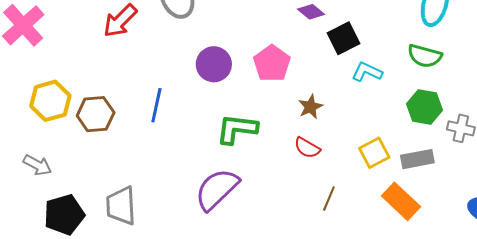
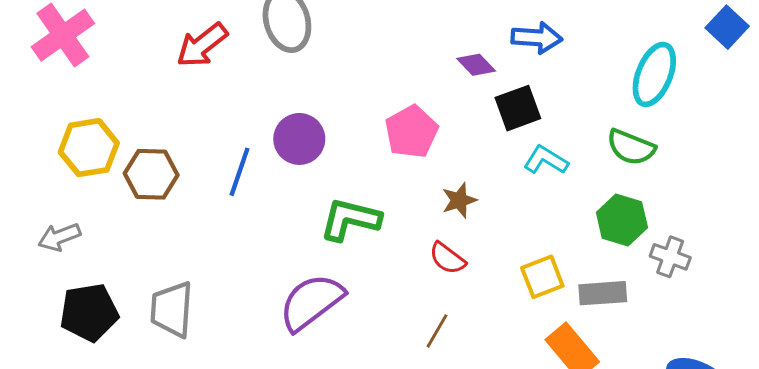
purple circle: (214, 64) -> (299, 139), moved
gray arrow: (37, 165) -> (59, 237), turned 124
brown line: (329, 198) -> (437, 331), moved

